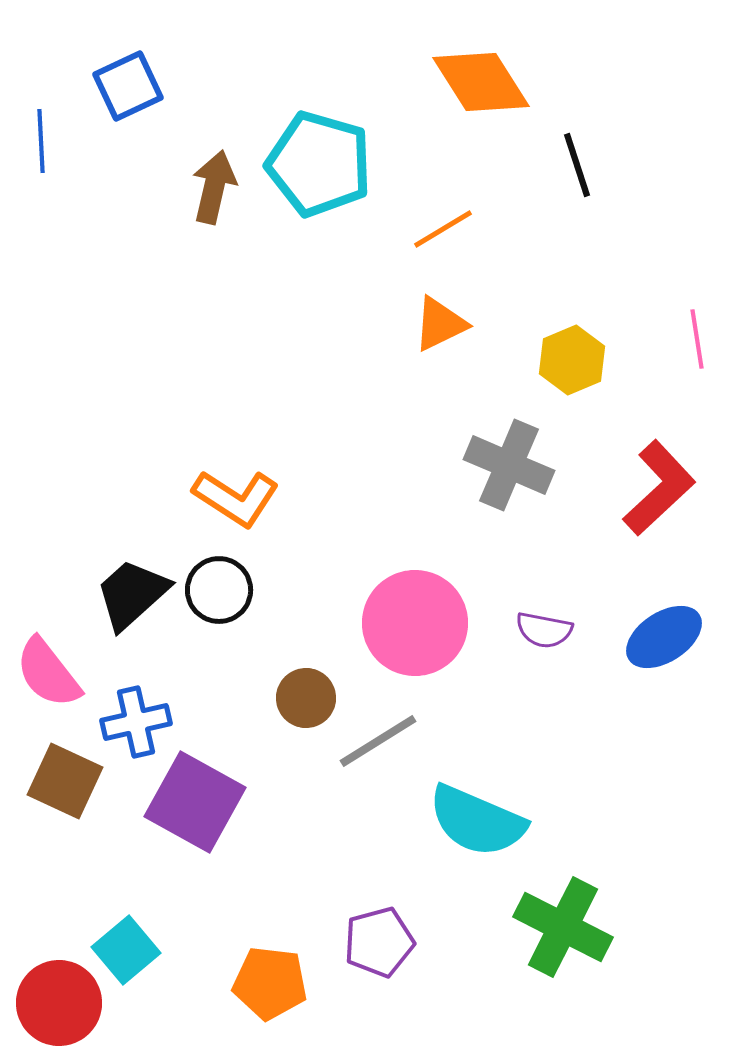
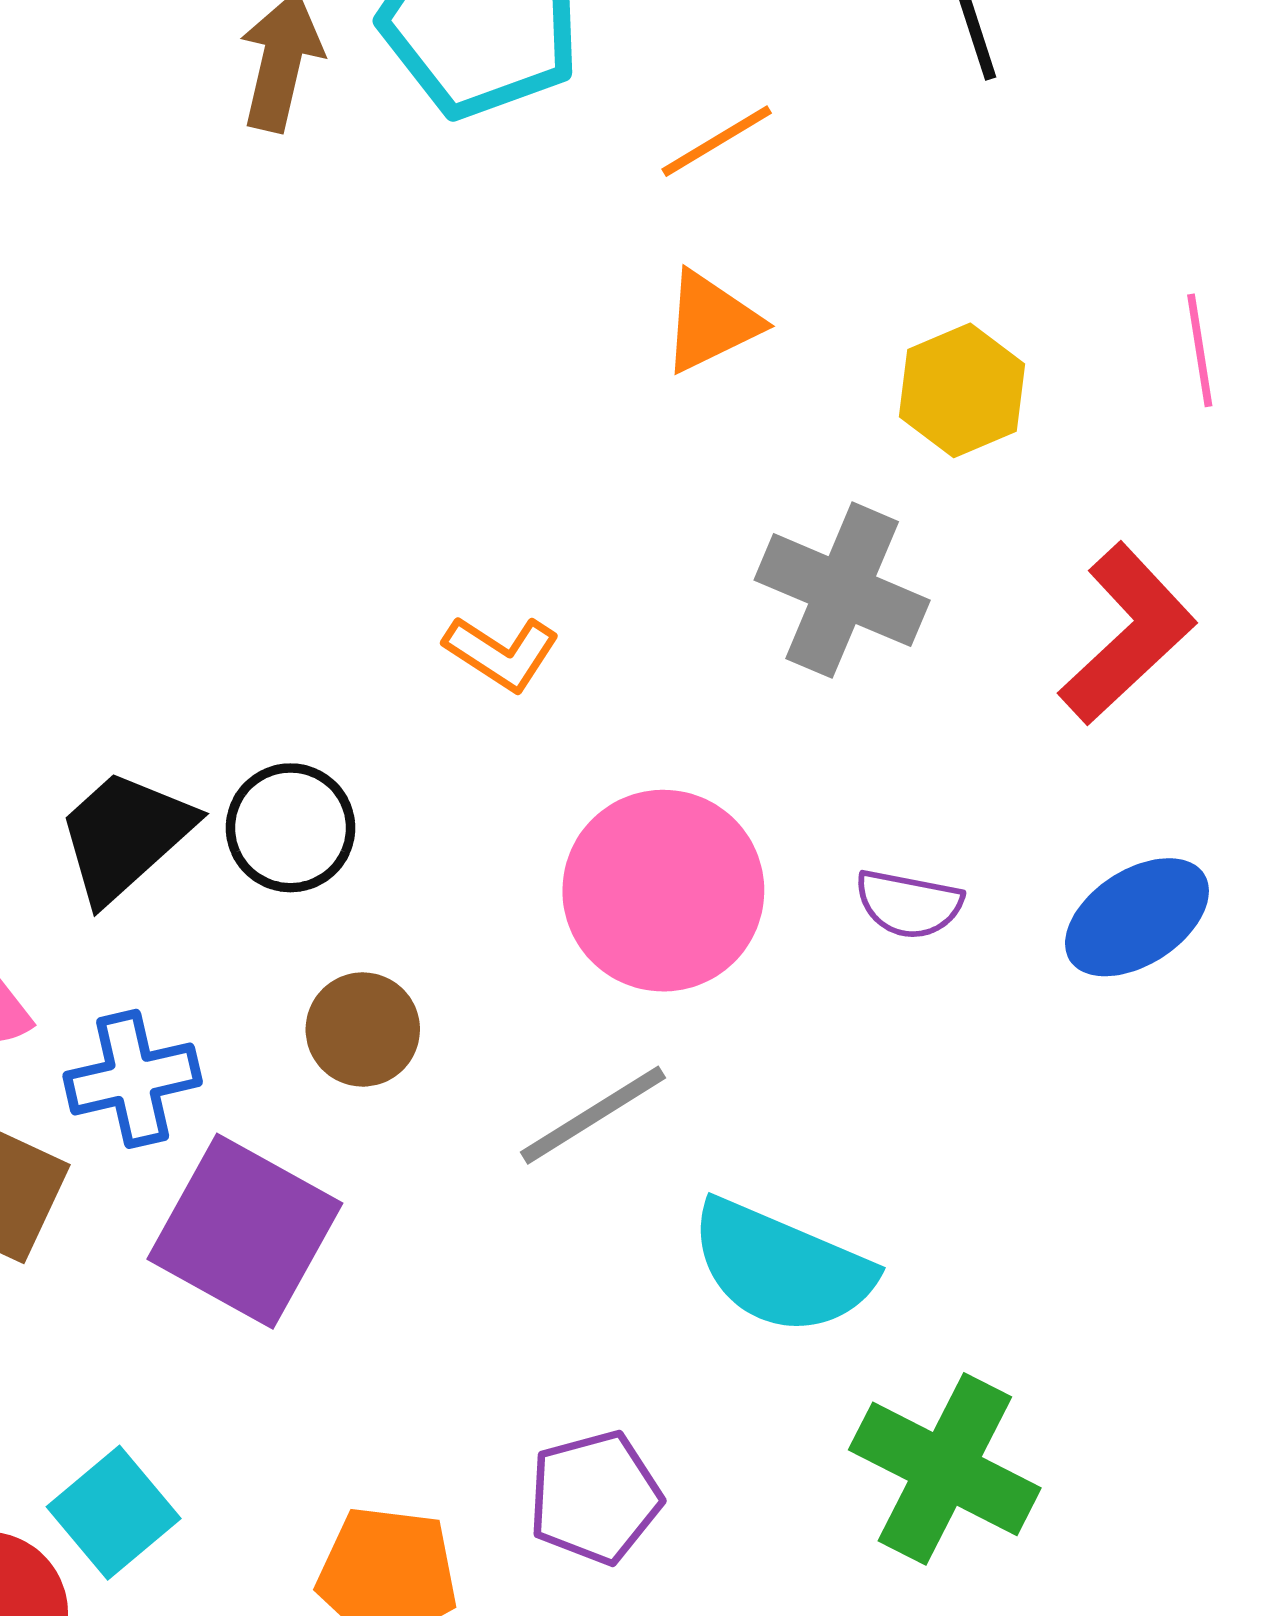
orange L-shape: (236, 498) -> (502, 653), moved, size x0.7
brown circle: (306, 698) -> (363, 1029), moved

